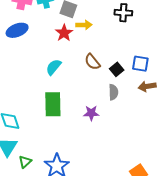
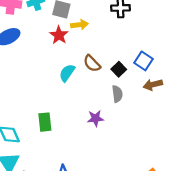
blue square: (140, 64) -> (143, 61), turned 30
cyan semicircle: (54, 67) -> (67, 73), moved
green rectangle: (53, 104) -> (45, 122), moved, size x0.7

